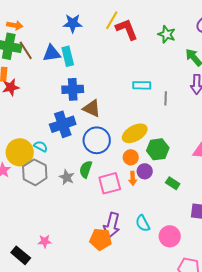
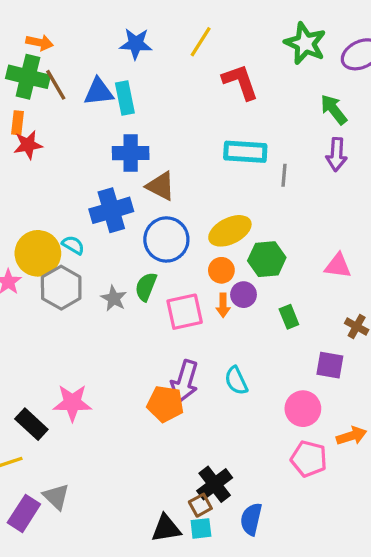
red L-shape: (127, 29) -> (240, 82), moved
green star: (167, 34) -> (305, 43), moved, size x1.4
cyan rectangle: (142, 85) -> (245, 152), size x1.4
green rectangle: (173, 183) -> (289, 317), turned 32
pink circle: (170, 236) -> (303, 409), moved
pink star: (45, 241) -> (72, 403), size x1.6

